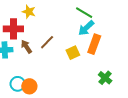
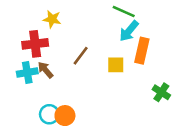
brown arrow: (26, 47) -> (45, 70), moved
yellow square: (73, 53) -> (116, 65), turned 32

